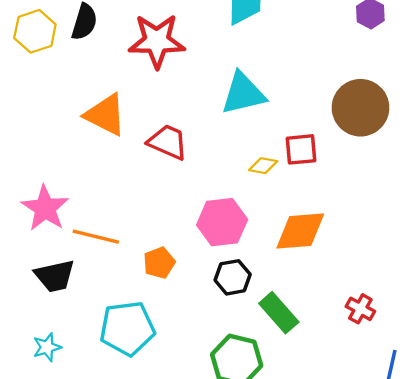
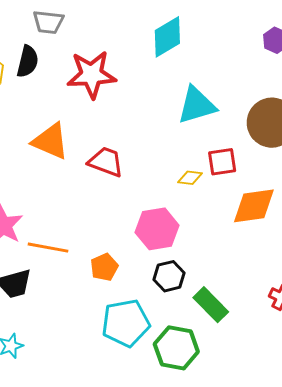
cyan triangle: (243, 93) -> (197, 105), moved
orange diamond: (300, 231) -> (254, 206), moved
cyan pentagon: (127, 328) -> (126, 323), moved

